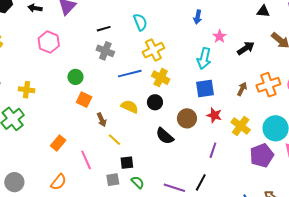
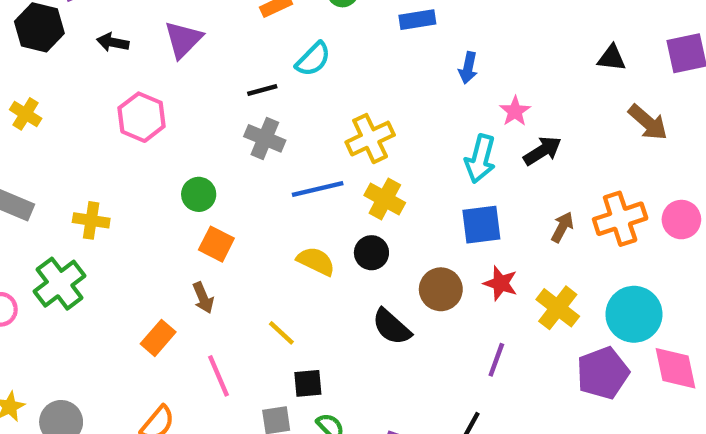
cyan semicircle: (140, 22) -> (313, 59), moved, turned 66
black arrow: (246, 48) -> (542, 151), moved
brown arrow: (102, 120) -> (203, 298), moved

